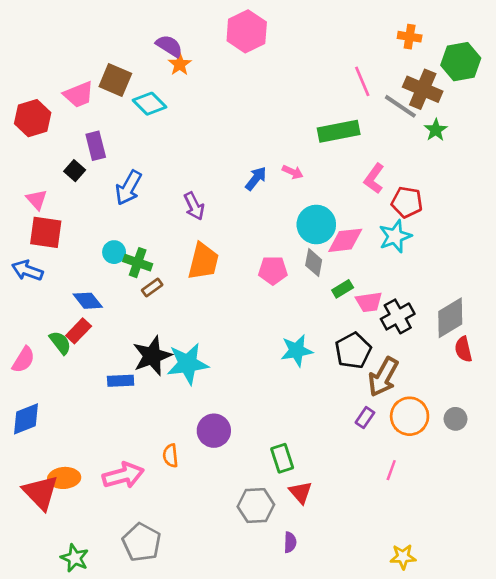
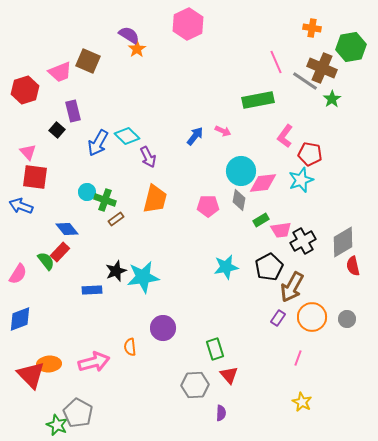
cyan diamond: (150, 104) -> (127, 136), moved
black star: (152, 356) -> (116, 271), size x0.7
gray pentagon: (142, 542) -> (78, 413), moved
yellow star: (403, 557) -> (302, 402), moved, turned 30

